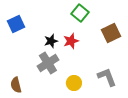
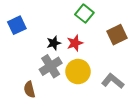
gray L-shape: (107, 77) -> (113, 81), turned -30
yellow circle: (74, 83) -> (78, 72), moved, size x1.5
brown semicircle: (16, 85) -> (30, 89), moved

